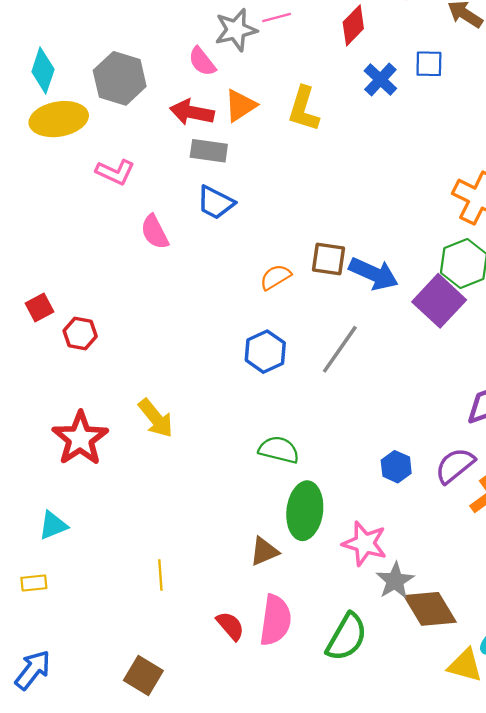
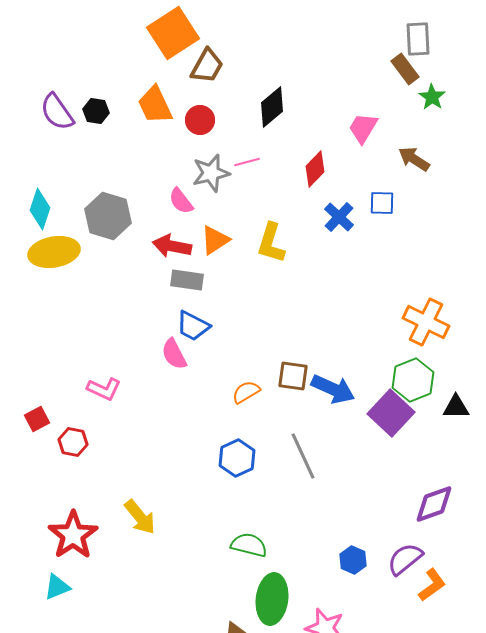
pink L-shape: (115, 172) -> (104, 389), moved
pink semicircle: (155, 232) -> (174, 354), moved
gray line: (340, 349) -> (303, 456), turned -60
cyan triangle: (53, 525) -> (57, 587), moved

